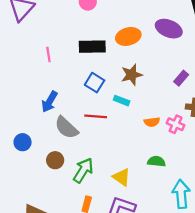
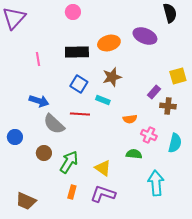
purple rectangle: (181, 78) -> (154, 92), moved
blue arrow: (50, 102) -> (39, 101), turned -102
pink cross: (176, 124) -> (149, 135), moved

